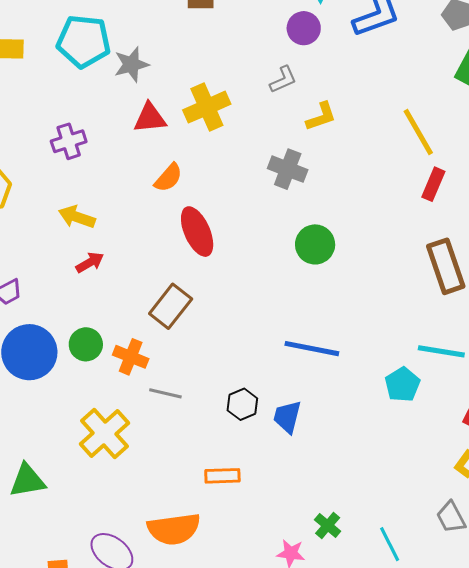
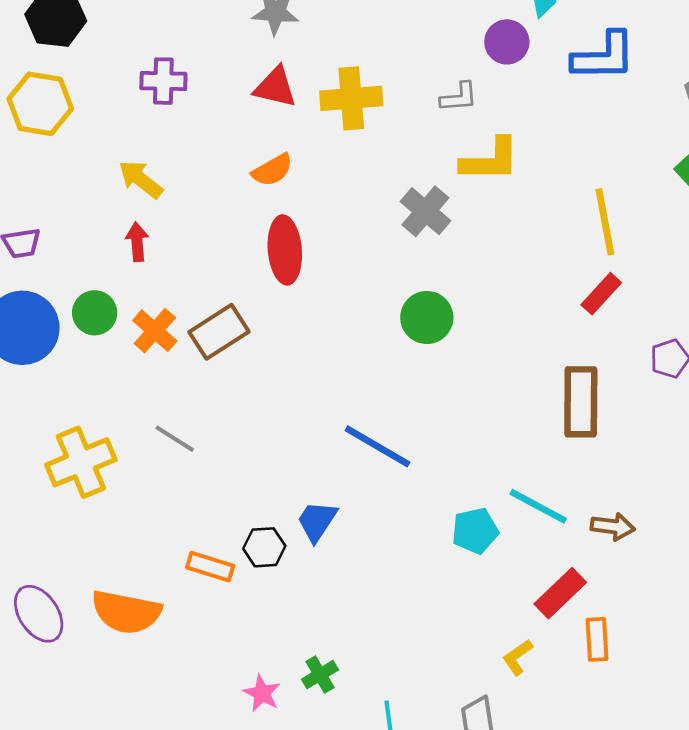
yellow L-shape: (321, 117) -> (490, 160), size x1.4
red arrow: (90, 262) -> (137, 242), turned -84
green circle: (86, 344) -> (95, 313), moved
orange cross: (131, 357) -> (155, 331), moved
black hexagon: (242, 404) -> (264, 547), moved

